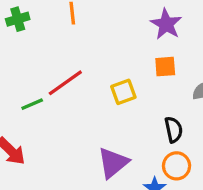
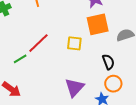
orange square: (165, 67) -> (98, 24), size x1.6
yellow square: (123, 92) -> (74, 43), turned 35

